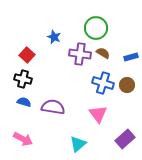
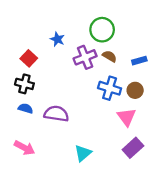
purple cross: (80, 54) -> (85, 57), turned -30
pink triangle: (98, 114) -> (127, 117), moved

